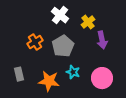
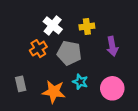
white cross: (60, 15) -> (53, 25), moved
yellow cross: (88, 22) -> (87, 27), moved, turned 32
gray pentagon: (63, 46) -> (69, 53), turned -30

